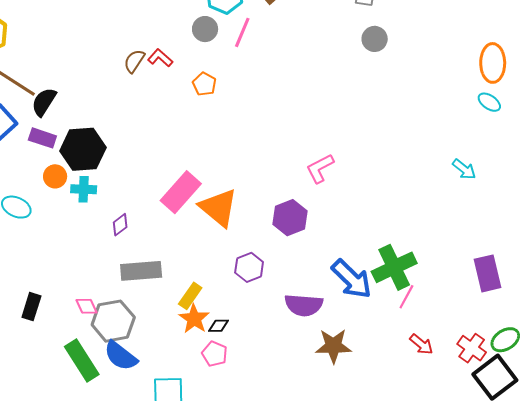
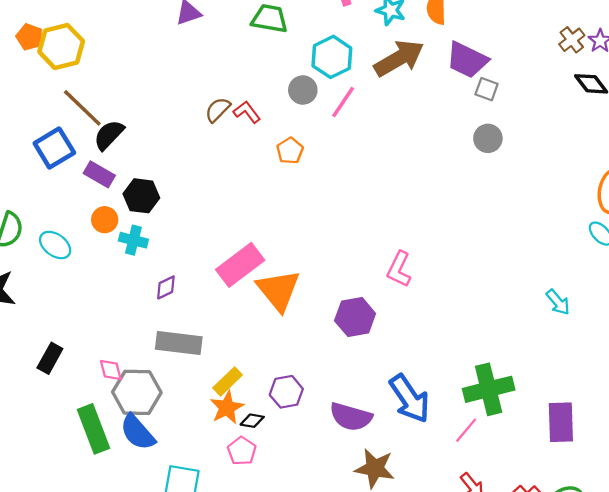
black hexagon: (83, 149) -> (141, 196), size x0.7
pink L-shape: (320, 168) -> (399, 269), turned -48
purple hexagon: (249, 267) -> (286, 392), moved
green cross: (394, 267) -> (489, 389), moved

